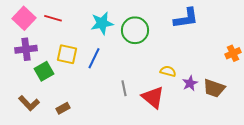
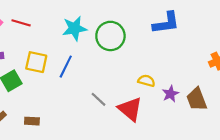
gray line: (124, 88) -> (98, 99), turned -35
brown trapezoid: (214, 88) -> (197, 99), turned 50
brown rectangle: (63, 108) -> (32, 121), turned 32

